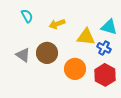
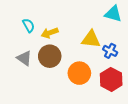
cyan semicircle: (27, 16) -> (29, 25), moved
yellow arrow: (57, 24) -> (50, 33), moved
cyan triangle: (109, 27) -> (113, 14), moved

